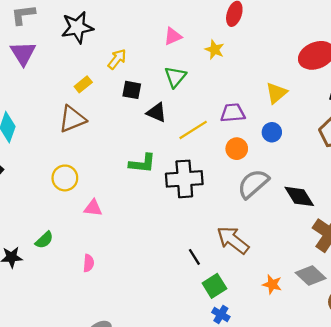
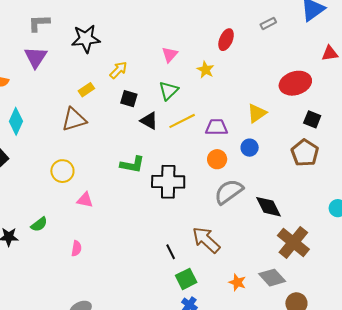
pink triangle: (173, 36) -> (170, 54), turned -30
yellow line: (193, 130) -> (182, 121), moved

